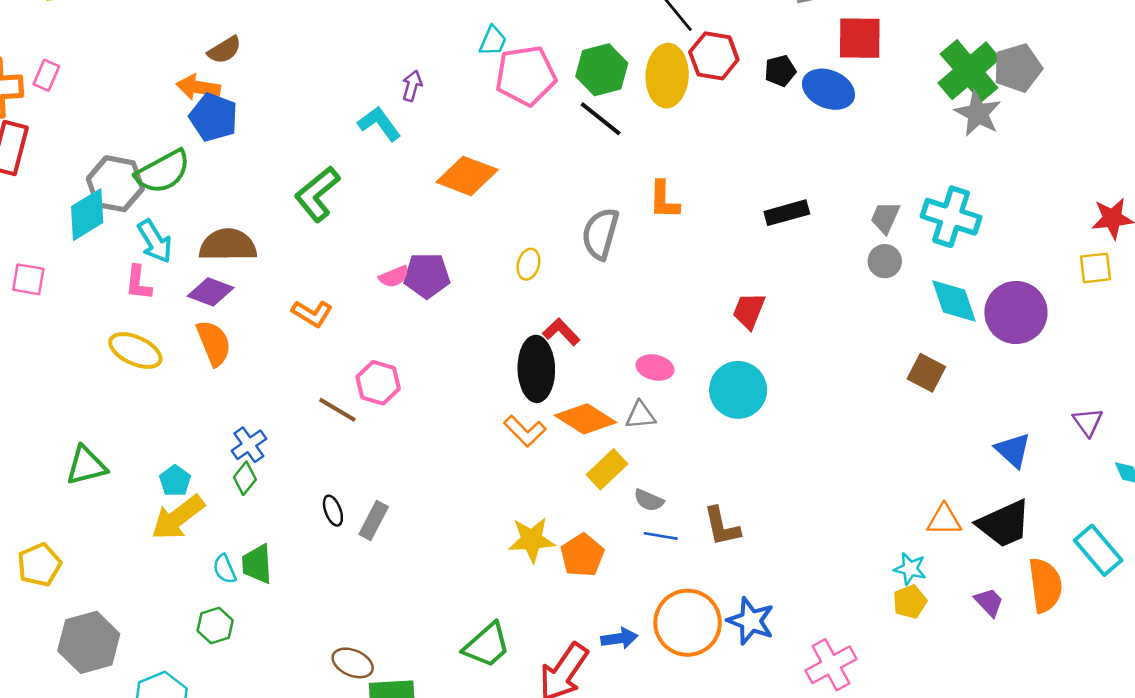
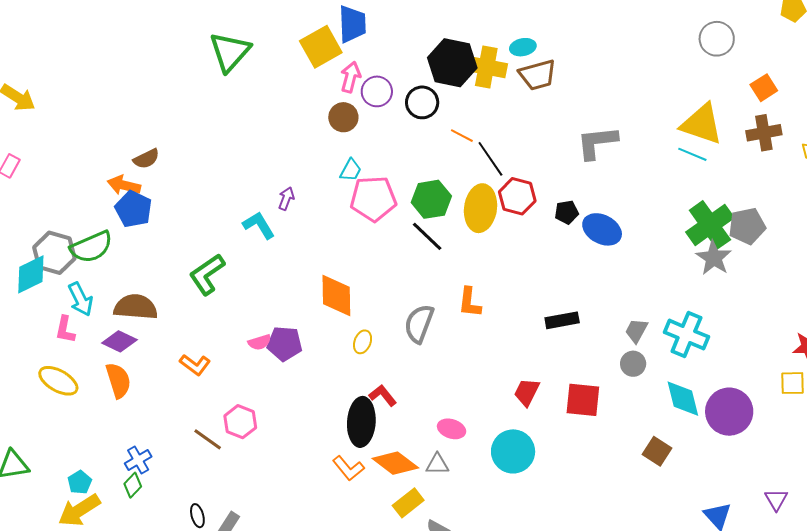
red square: (860, 38) -> (583, 400), moved
orange diamond: (467, 176) -> (336, 295), moved, turned 63

